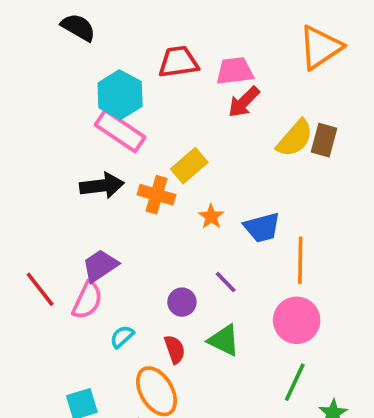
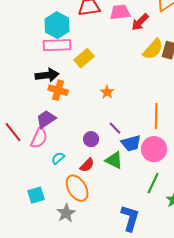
red arrow: (244, 102) -> (140, 22), moved
pink rectangle: (120, 131) -> (57, 45), turned -36
yellow rectangle: (189, 166) -> (84, 58), moved
orange cross: (157, 195) -> (58, 90), moved
blue trapezoid: (262, 227) -> (131, 143), moved
red semicircle: (175, 349) -> (87, 165), turned 63

